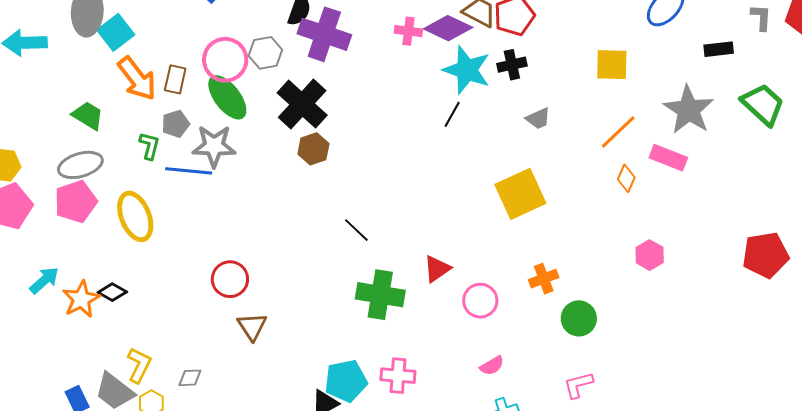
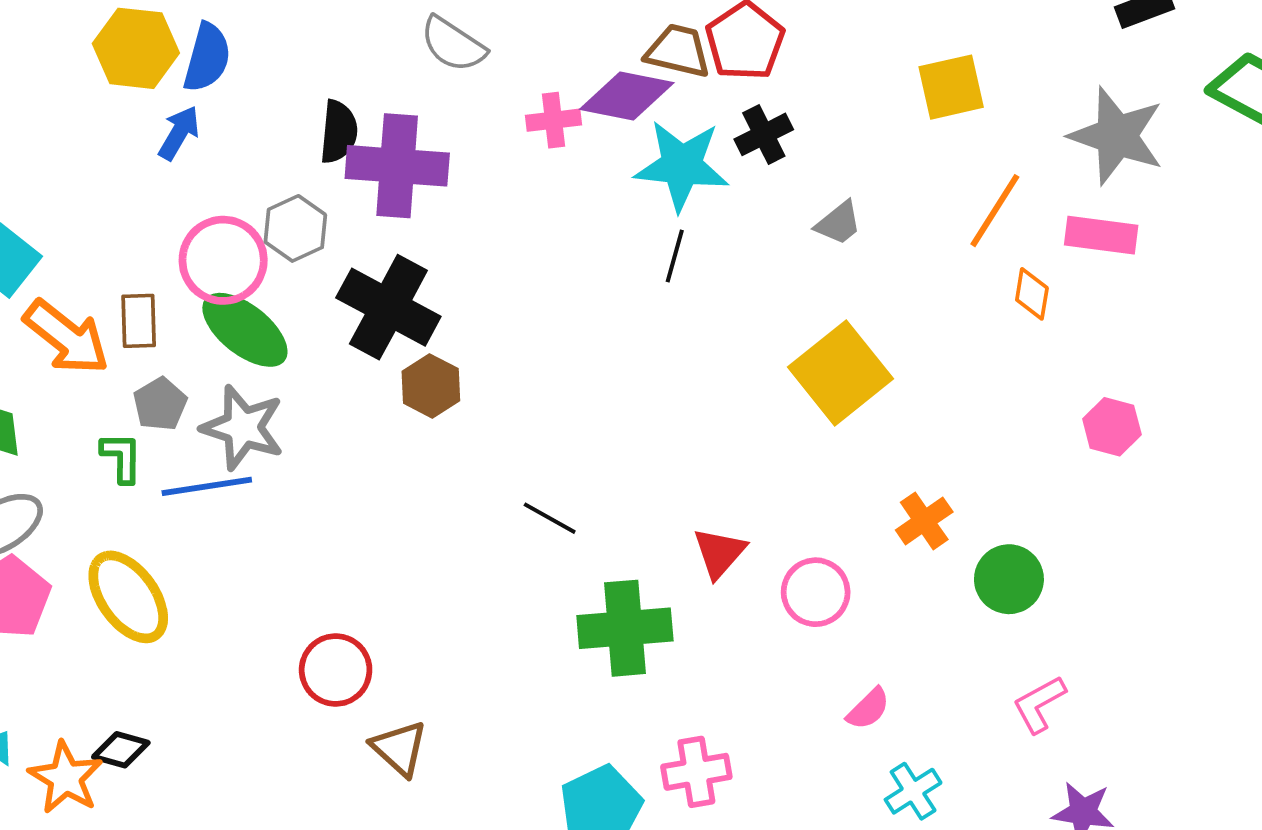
gray star: (214, 146) -> (243, 428), turned 30

